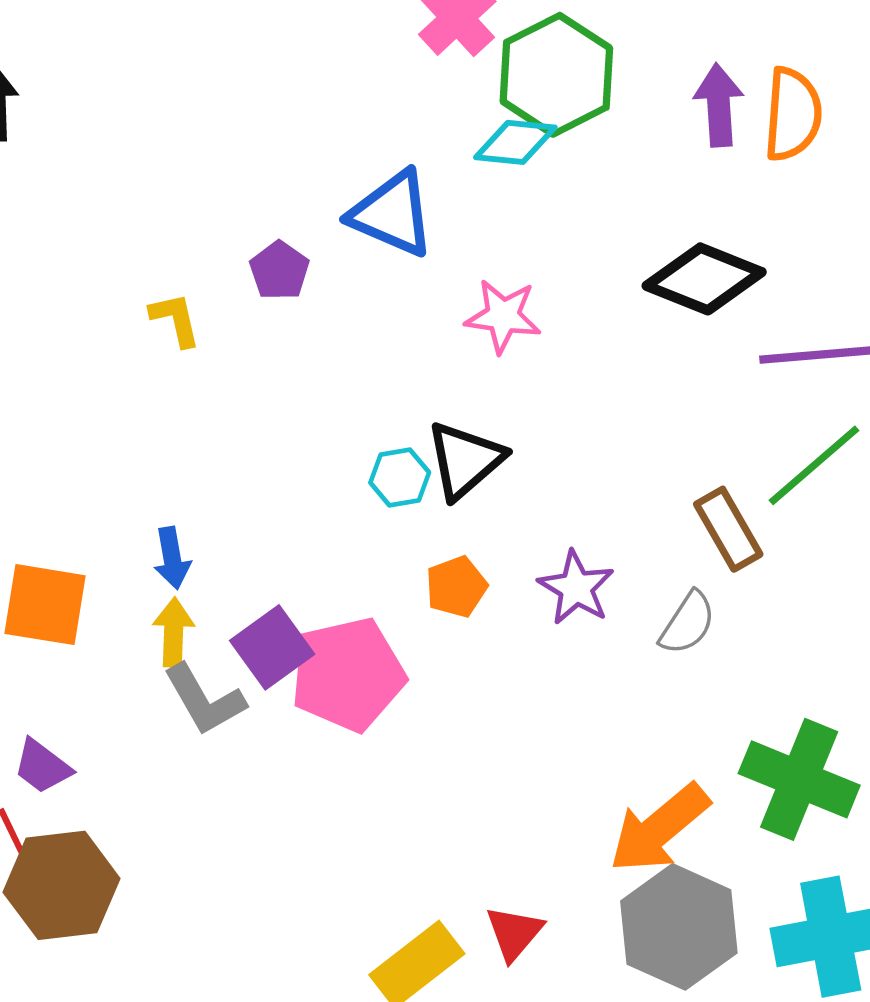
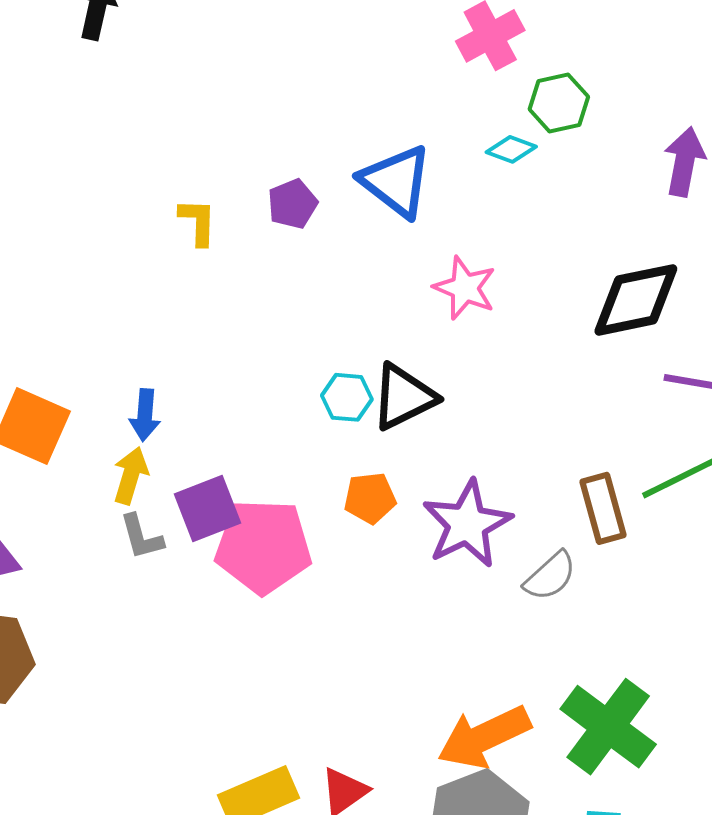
green hexagon: (556, 75) -> (559, 103), size x0.6
cyan diamond: (515, 142) -> (511, 149), size x0.7
black diamond: (704, 279) -> (636, 300), turned -48
purple star: (576, 588) -> (467, 524), size x1.4
gray L-shape: (204, 700) -> (141, 537), size x0.7

